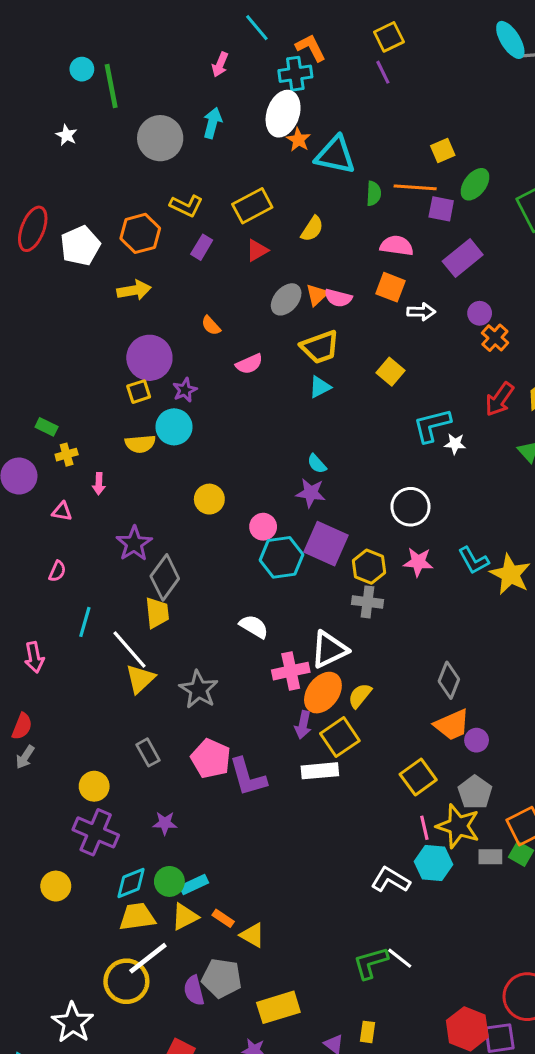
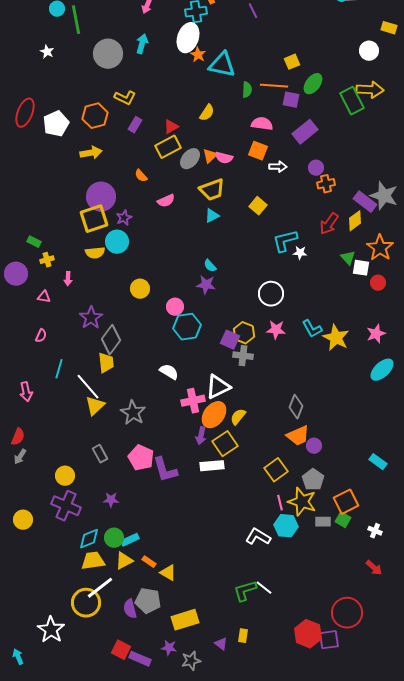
yellow rectangle: (252, 206) -> (168, 147), moved
orange cross: (495, 338) -> (326, 184), turned 36
yellow square: (139, 392) -> (94, 219), size x1.8
purple square: (326, 544) -> (230, 340), moved, size x0.7
yellow circle: (56, 886) -> (23, 520), moved

